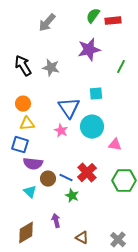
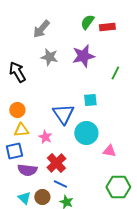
gray star: (51, 68) -> (49, 57), moved
pink star: (61, 131) -> (45, 137), moved
blue square: (20, 145) -> (14, 151), turned -30
red cross: (87, 173) -> (56, 163), moved
brown circle: (48, 179) -> (42, 197), moved

